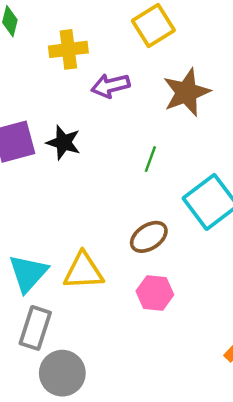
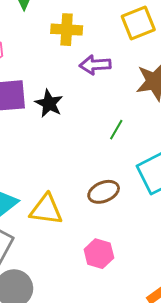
pink hexagon: (155, 293) -> (99, 254), moved

